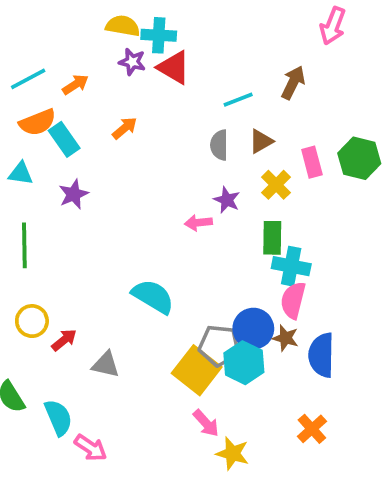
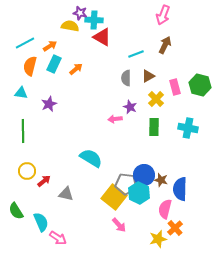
yellow semicircle: (123, 26) -> (70, 26), moved
pink arrow: (333, 26) -> (163, 15), moved
purple star: (132, 62) -> (80, 13), moved
orange semicircle: (38, 122) -> (30, 66), turned 126
cyan rectangle: (64, 139) -> (54, 64), moved, turned 60
cyan cross: (291, 266) -> (188, 128), moved
pink semicircle: (293, 300) -> (165, 209), moved
yellow star: (232, 453) -> (158, 239), moved, turned -30

